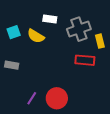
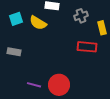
gray cross: (79, 29) -> (81, 16), size x0.6
purple line: (32, 98) -> (34, 85), turned 72

